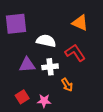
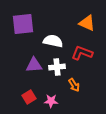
red L-shape: (75, 53) -> (82, 53), turned -35

